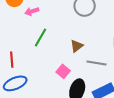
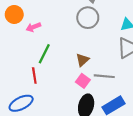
red line: (12, 60) -> (34, 76), moved
pink square: (63, 71) -> (83, 81), moved

